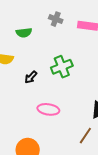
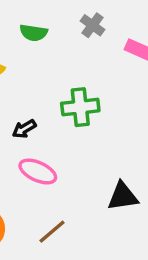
black arrow: (31, 77) -> (24, 129), moved
brown line: (85, 136) -> (52, 232), moved

